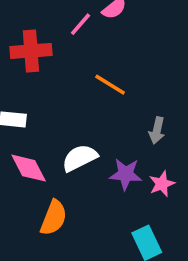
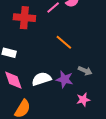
gray arrow: (157, 130) -> (85, 71), turned -88
purple star: (126, 174) -> (65, 79), moved

